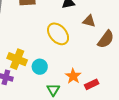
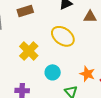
yellow cross: (17, 59) -> (29, 51), moved, turned 36

